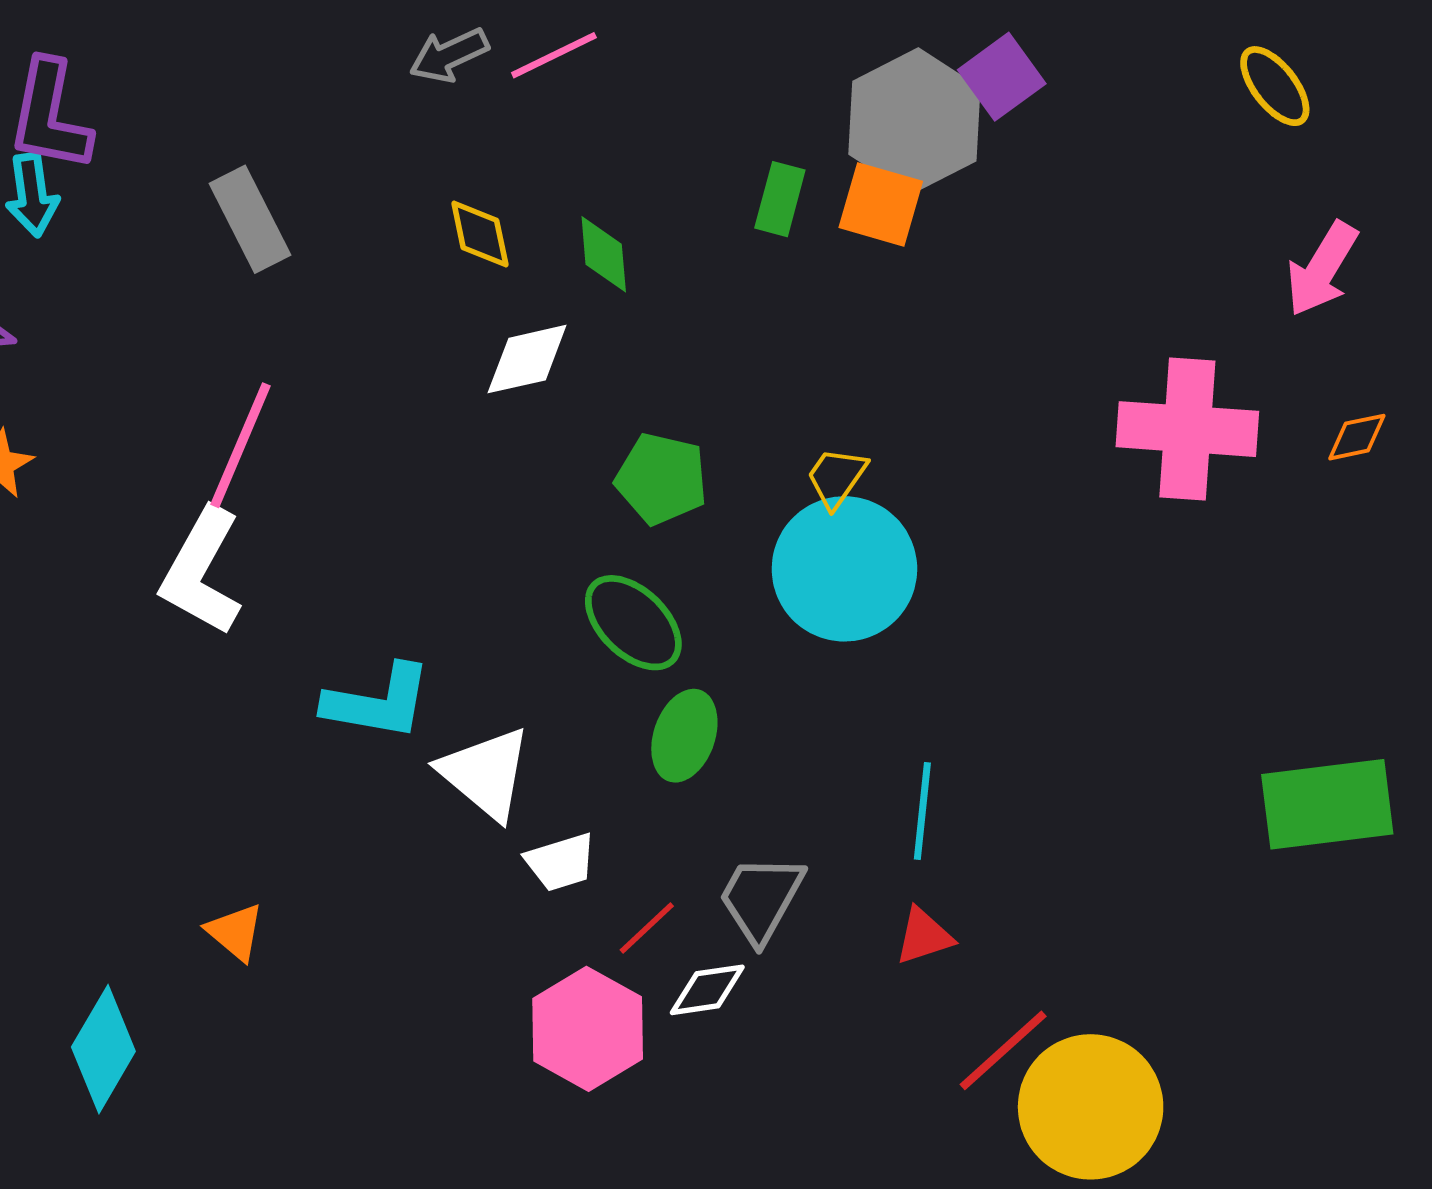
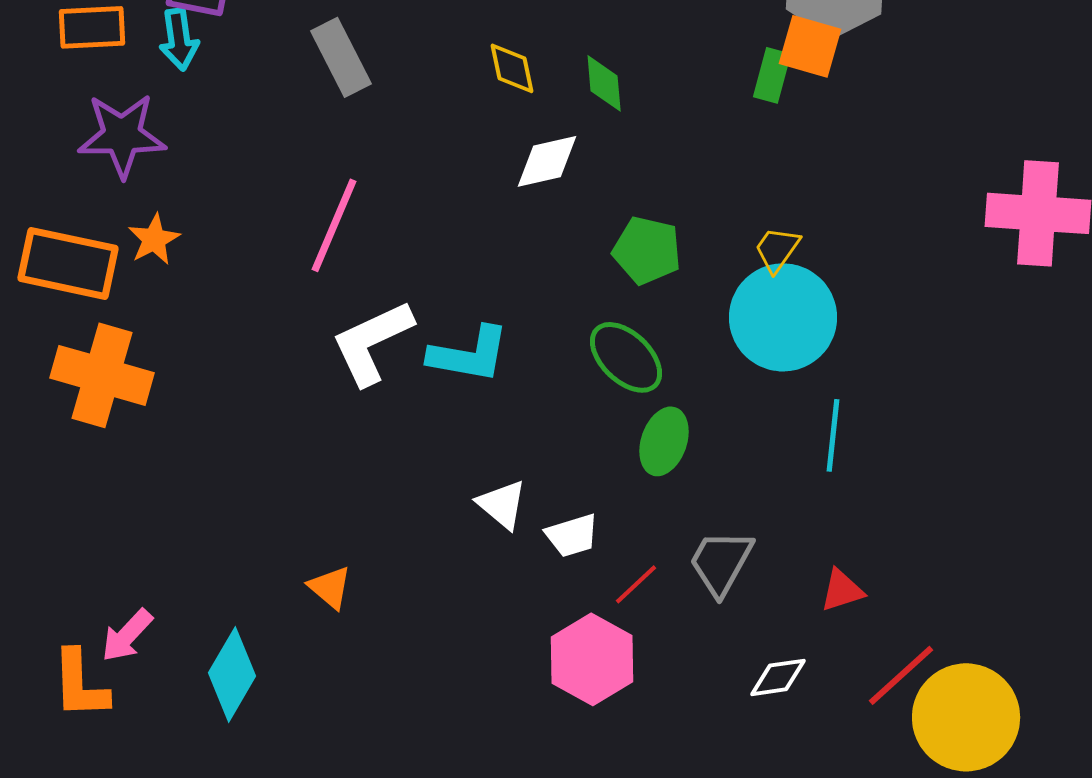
green rectangle: (780, 199) -> (772, 75), moved
white L-shape: (202, 572) -> (372, 342), moved, turned 36
cyan L-shape: (378, 702) -> (469, 354), moved
white triangle: (485, 773) -> (502, 504), moved, size x0.7
cyan line: (922, 811) -> (833, 435), moved
white diamond: (707, 990) -> (778, 677), moved

